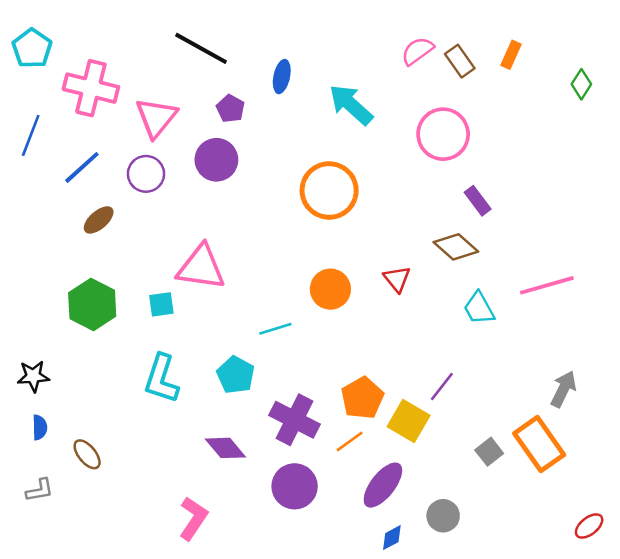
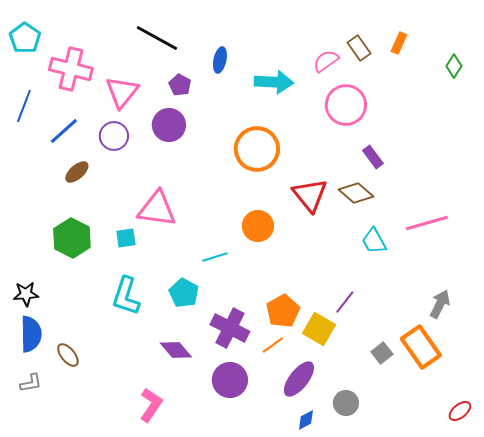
pink semicircle: (417, 51) -> (326, 61), moved
cyan arrow: (351, 105) -> (274, 82), turned 141
red triangle: (397, 279) -> (310, 195), moved, size x1.6
blue semicircle: (40, 427) -> (31, 334), size x1.8

